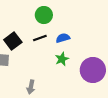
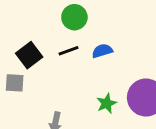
green star: (62, 59) -> (107, 103), moved

